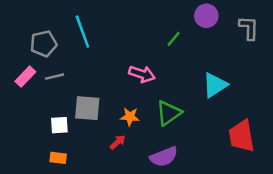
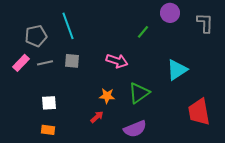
gray square: (87, 108) -> (72, 61), moved, size x0.7

